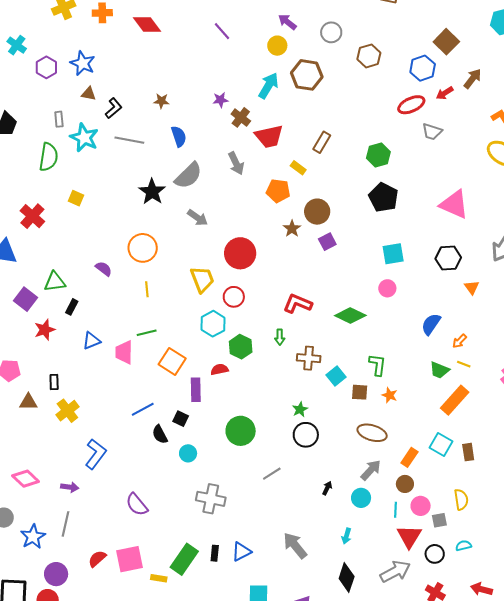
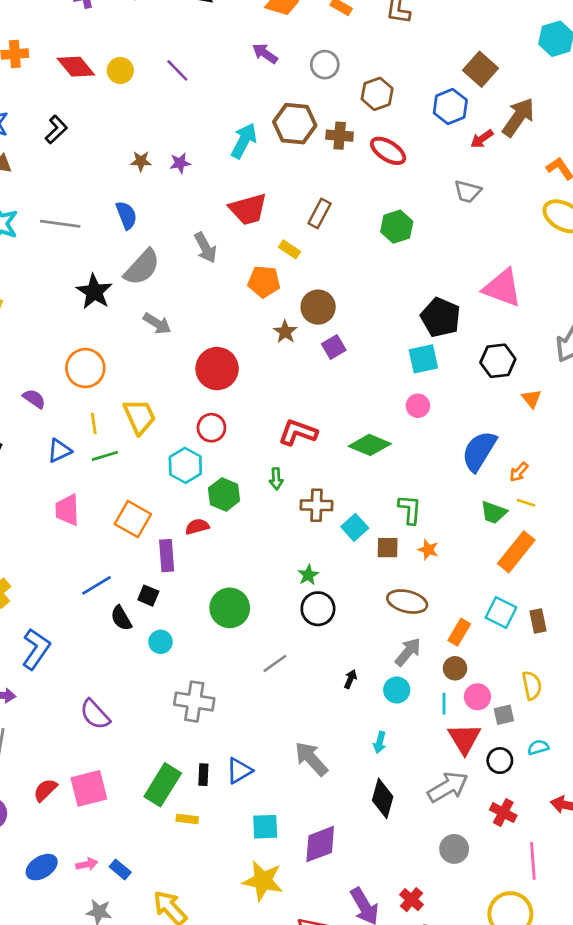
yellow circle: (277, 46) -> (120, 70), moved
brown arrow: (473, 79) -> (518, 117), size x1.4
brown star: (161, 101) -> (141, 161), moved
red ellipse: (411, 105) -> (388, 151), moved, turned 60
black L-shape: (114, 108) -> (56, 130), moved
brown cross: (241, 117) -> (340, 136), moved, turned -30
black pentagon: (383, 197) -> (440, 317), moved
yellow trapezoid: (202, 279) -> (139, 417), moved
blue semicircle: (431, 324) -> (479, 451), size x1.4
green line: (147, 333) -> (105, 456), moved
blue triangle: (91, 341) -> (59, 451), moved
yellow rectangle: (159, 578) -> (187, 819), moved

